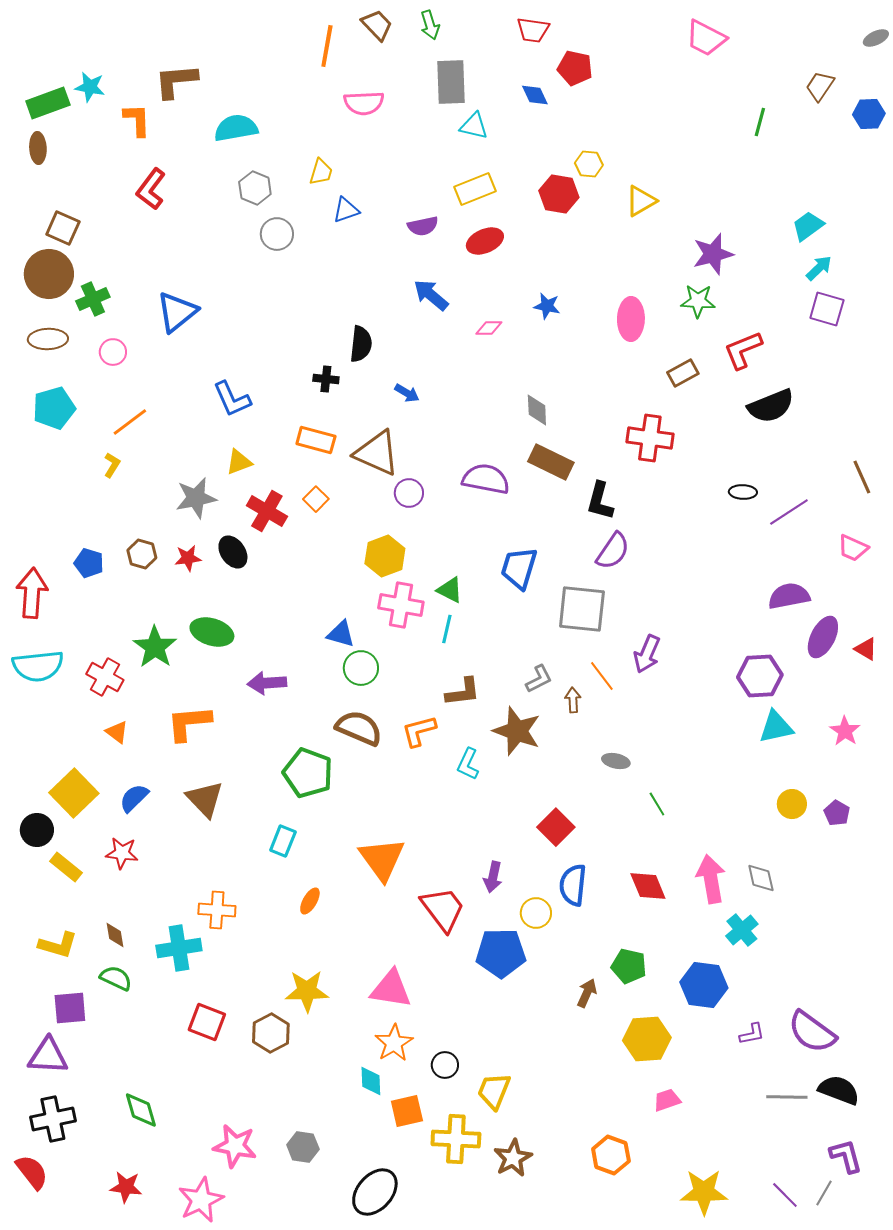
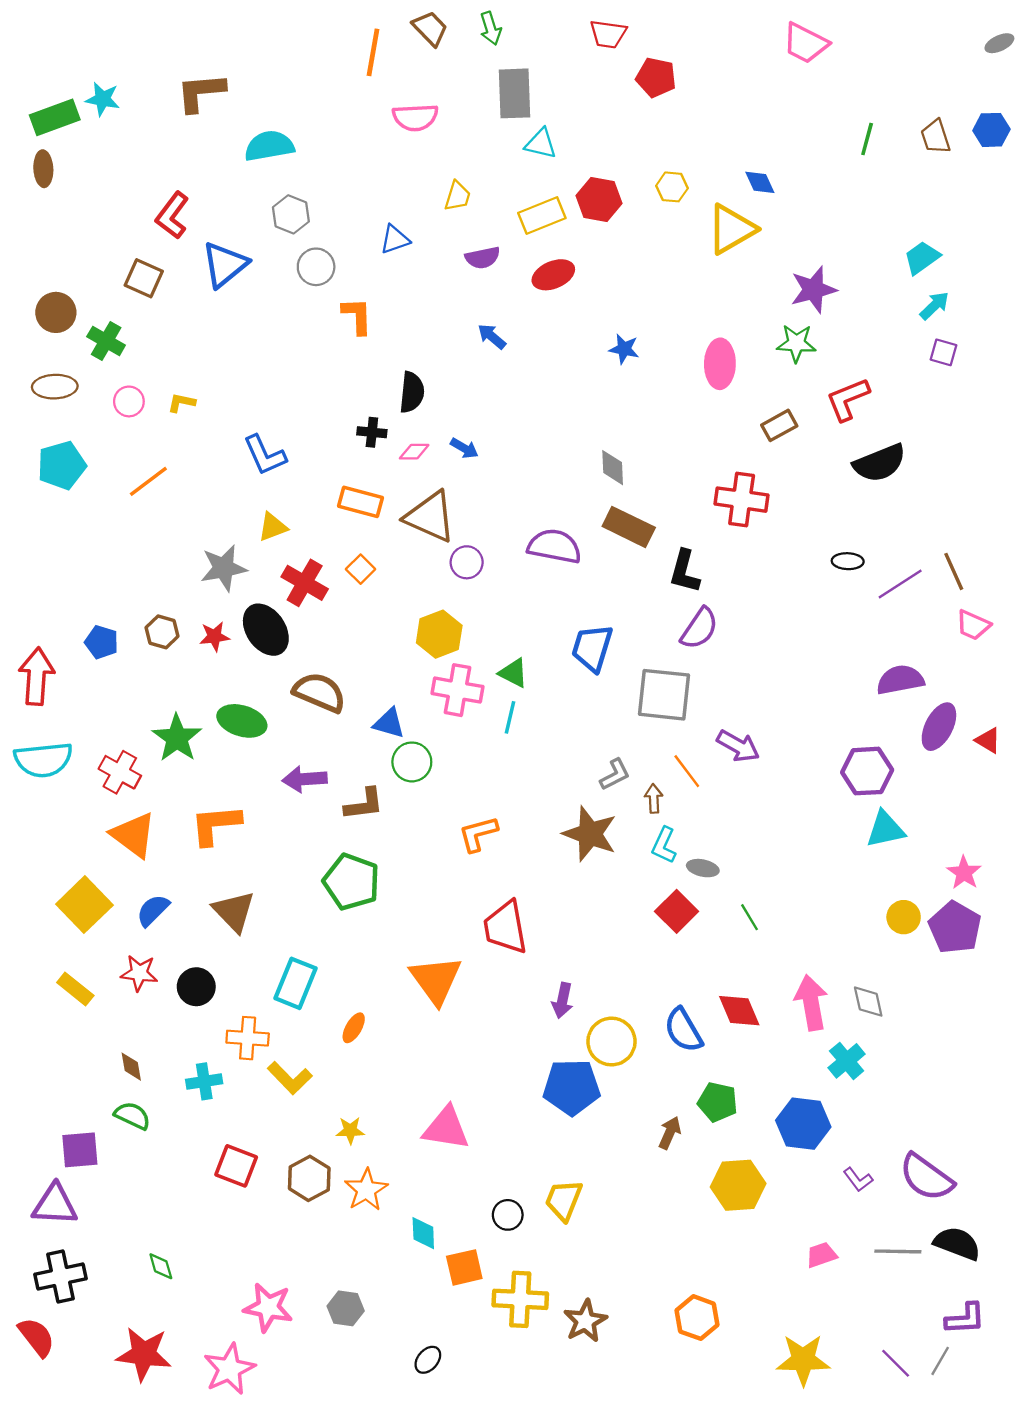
brown trapezoid: (820, 86) -> (936, 137), moved, turned -52
blue diamond: (535, 95) -> (760, 182), moved
orange L-shape: (137, 120) -> (357, 316), moved
yellow trapezoid: (321, 172) -> (457, 196), moved
red hexagon: (559, 194) -> (599, 200), moved
yellow triangle: (641, 201) -> (731, 229), size x1.4
brown square: (63, 228) -> (144, 278), moved
brown circle: (49, 274) -> (56, 312), size x0.7
blue arrow: (431, 295) -> (492, 336), size x0.7
green cross: (93, 299) -> (106, 341), turned -36
purple square: (827, 309) -> (944, 352), size x0.7
blue triangle: (177, 312) -> (225, 265), moved
pink diamond: (489, 328) -> (414, 452), moved
yellow L-shape: (112, 465) -> (181, 403), moved, turned -110
brown line: (862, 477) -> (954, 571), moved
black ellipse: (233, 552) -> (266, 630), size x1.4
purple arrow: (647, 654) -> (738, 746), turned -84
brown L-shape: (463, 692) -> (364, 804), moved
brown semicircle: (359, 728) -> (319, 692), moved
pink star: (845, 731) -> (964, 873), moved
orange triangle: (117, 732) -> (133, 835), size x1.8
cyan L-shape: (468, 764) -> (664, 845), moved
purple pentagon: (837, 813) -> (955, 927), size x1.8
red square: (556, 827) -> (677, 911), moved
black circle: (37, 830) -> (196, 987), moved
cyan rectangle: (283, 841) -> (295, 983), moved, size x1.4
blue semicircle: (573, 885) -> (683, 1030), moved, turned -36
red trapezoid: (443, 909) -> (505, 927), moved, turned -153
yellow circle: (536, 913) -> (612, 1041), size x1.4
yellow L-shape: (58, 945) -> (290, 1078), moved, turned 30
cyan cross: (179, 948) -> (204, 1081), size x0.7
yellow star: (307, 991) -> (350, 1130), size x0.6
purple L-shape: (752, 1034) -> (858, 1180), turned 64
orange star: (394, 1043) -> (366, 1190), moved
yellow trapezoid: (494, 1091) -> (564, 1200), moved
pink trapezoid: (667, 1100) -> (821, 1255), moved
green diamond: (141, 1110) -> (161, 1266), size x0.7
purple L-shape: (846, 1156) -> (965, 1319), turned 102
red star: (126, 1187) -> (144, 1354), size x1.5
black ellipse: (375, 1192) -> (428, 1360), size x0.5

